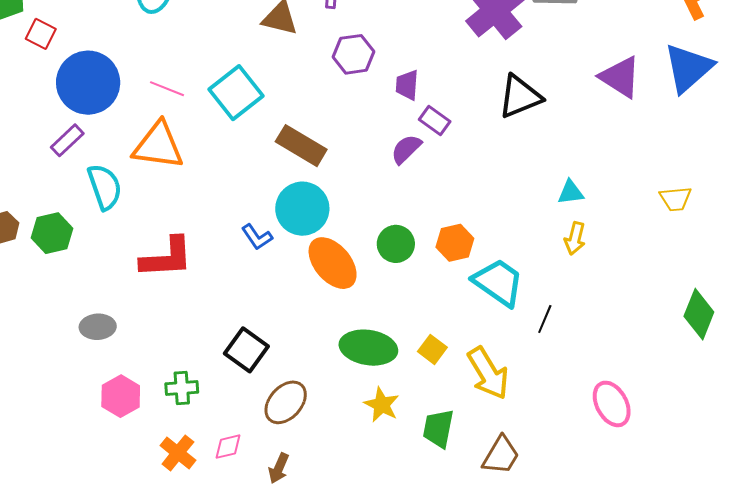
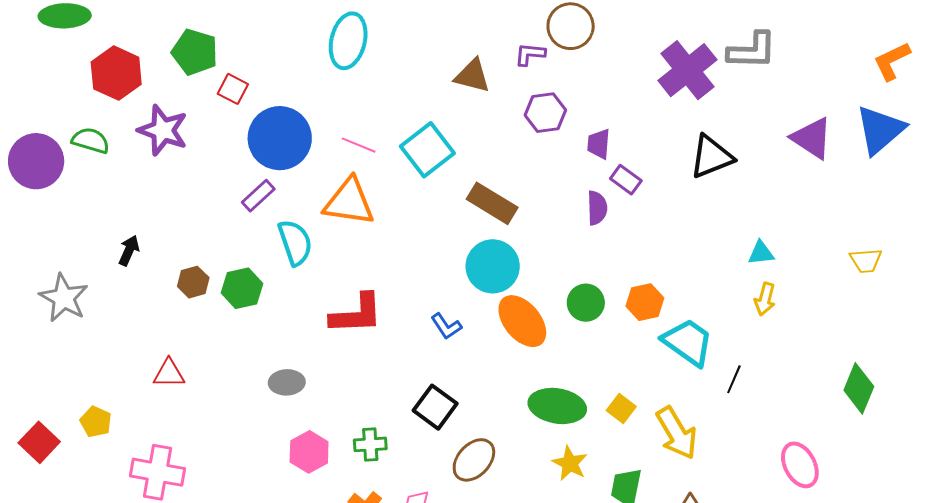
purple semicircle: (406, 149) -> (597, 208), turned 132
blue L-shape: (257, 237) -> (446, 326), moved
green diamond: (699, 314) -> (859, 388), moved

